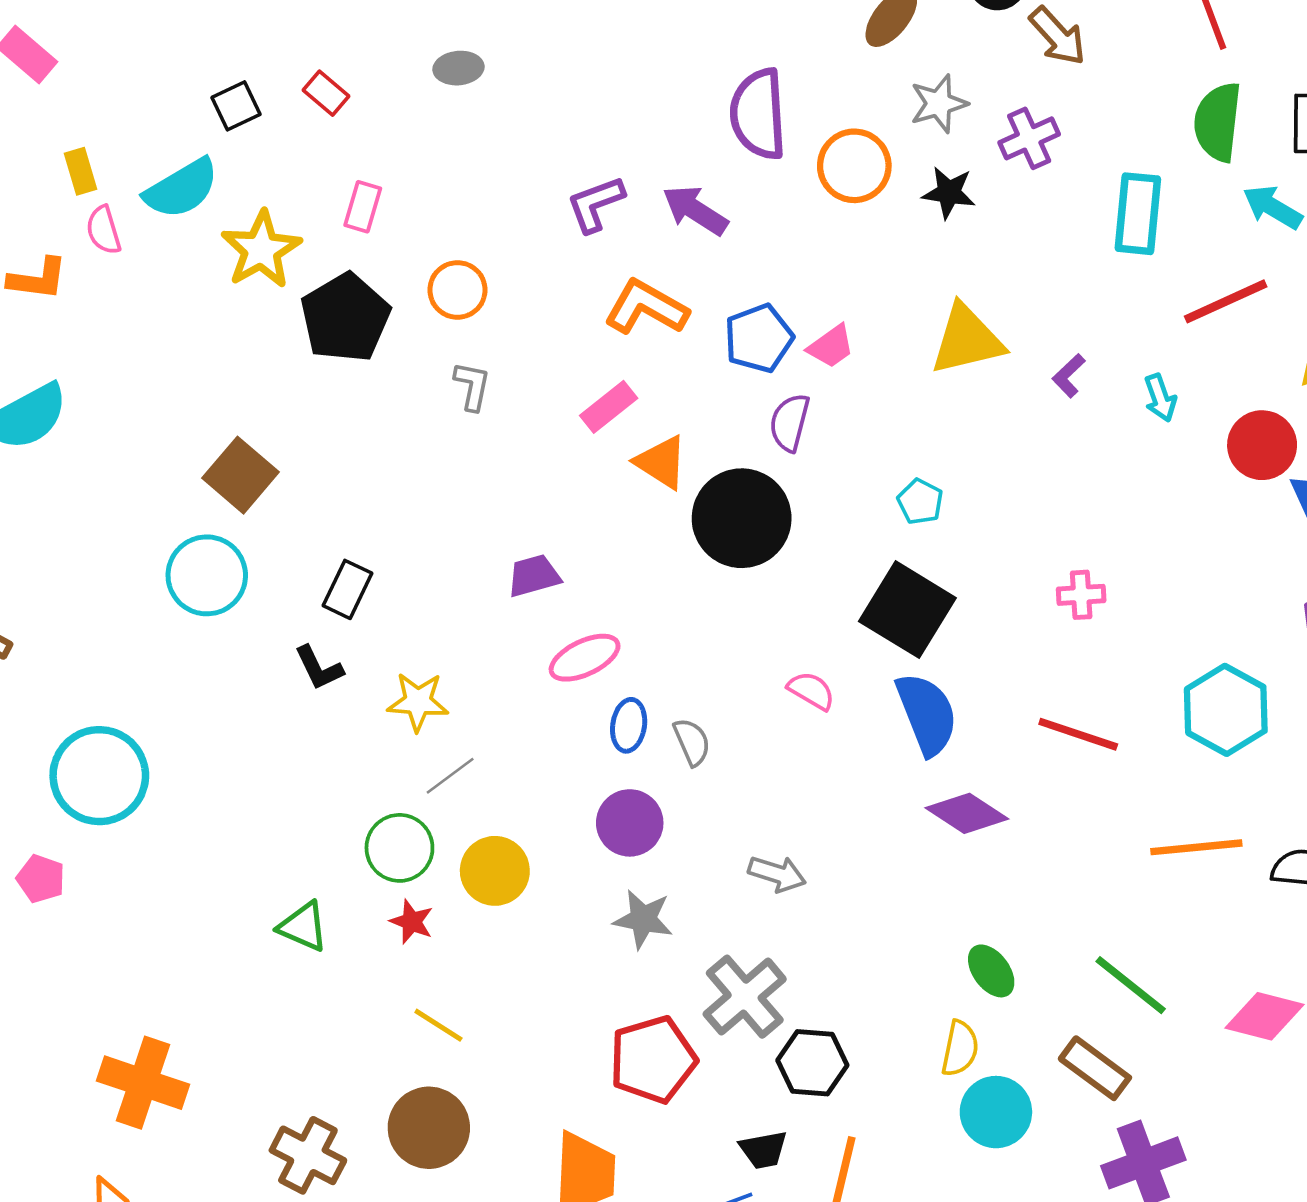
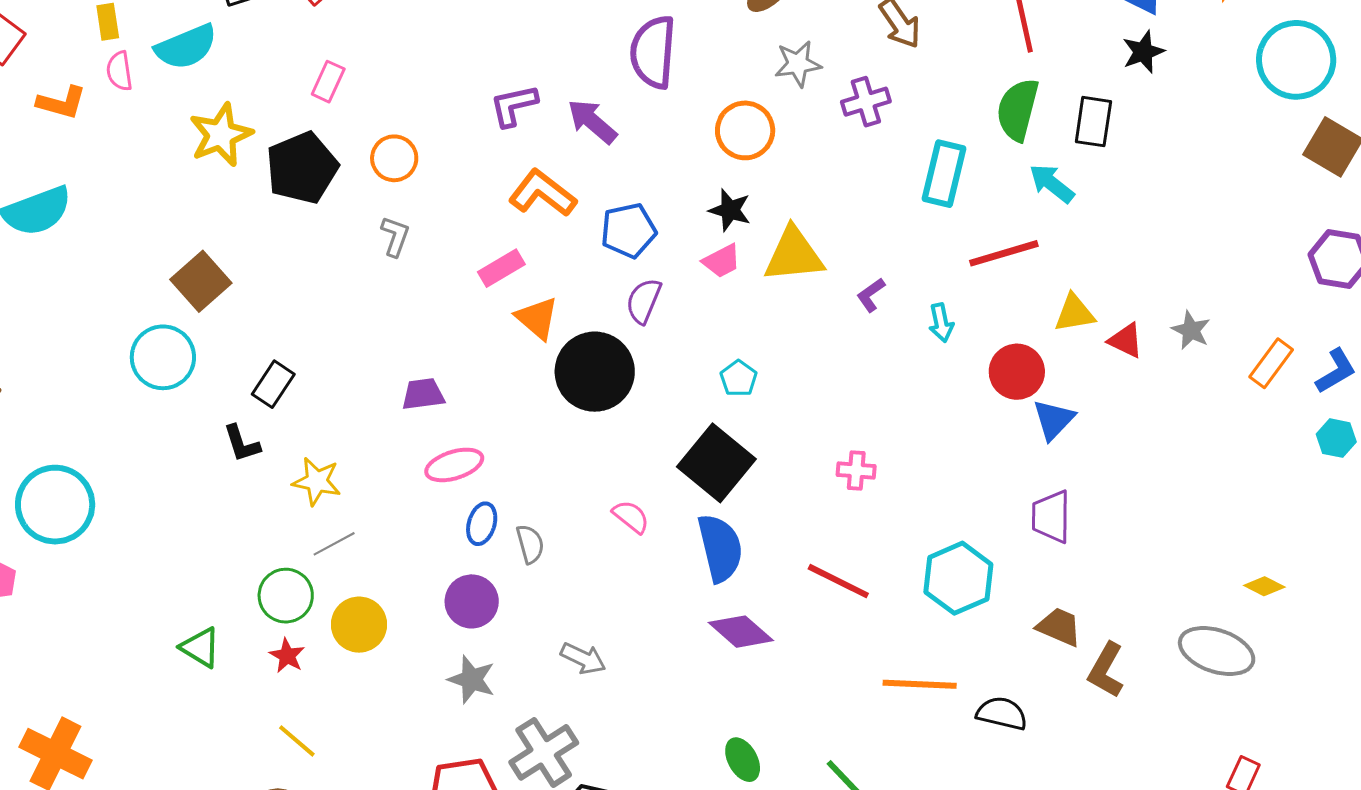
orange circle: (854, 166) -> (745, 130), moved
black star: (949, 193) -> (730, 210), moved
yellow star: (261, 250) -> (221, 135), moved
pink trapezoid: (831, 346) -> (722, 261), moved

